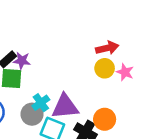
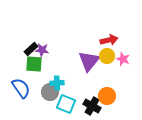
cyan cross: (41, 103) -> (57, 83), turned 32
purple triangle: (65, 107) -> (89, 61), moved, turned -45

